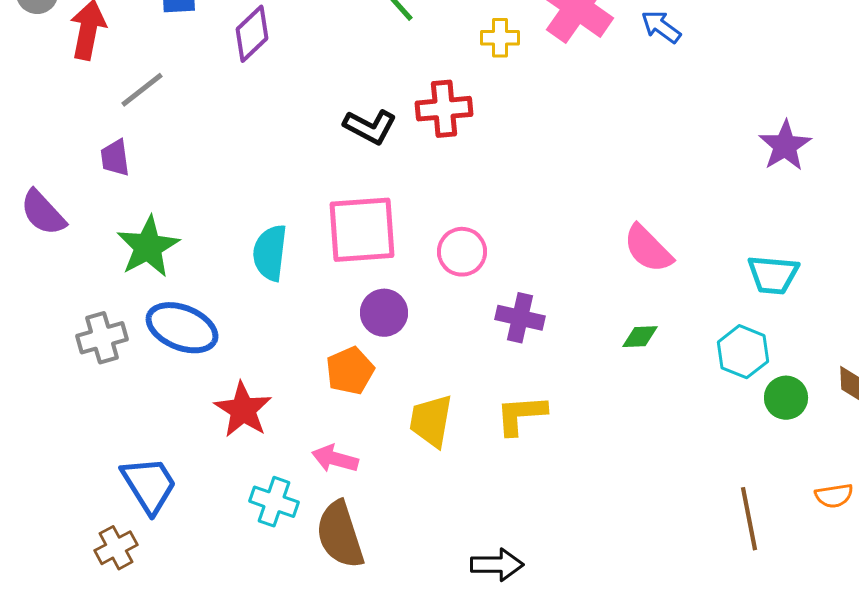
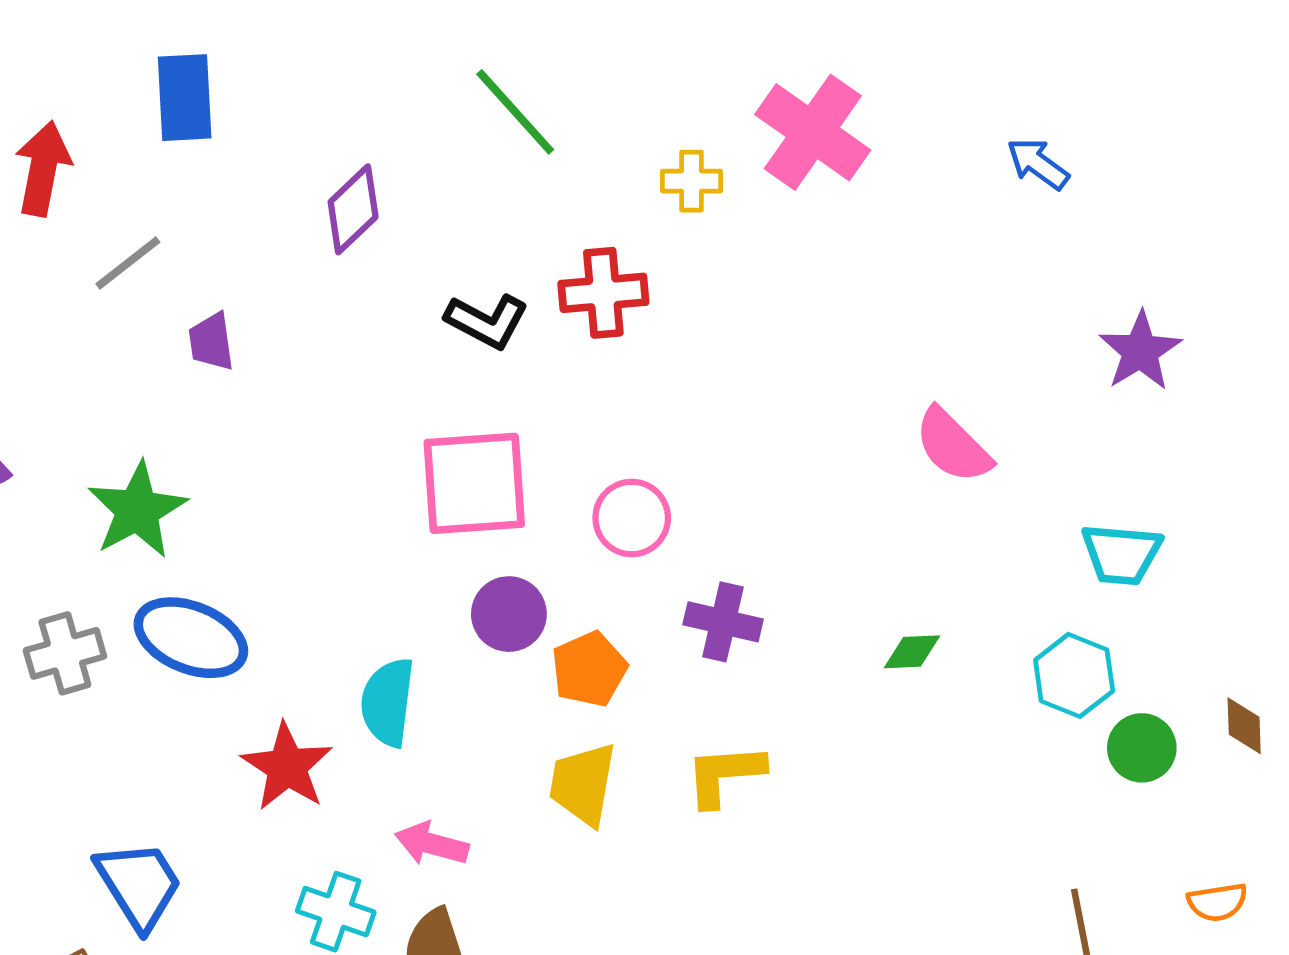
blue arrow: (661, 27) -> (1038, 164), moved
purple diamond: (252, 34) -> (353, 209), moved
purple trapezoid: (115, 158) -> (211, 342), moved
pink semicircle: (648, 249) -> (953, 446), moved
cyan semicircle: (270, 253) -> (388, 702), moved
orange pentagon: (350, 371) -> (589, 669), moved

